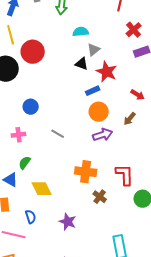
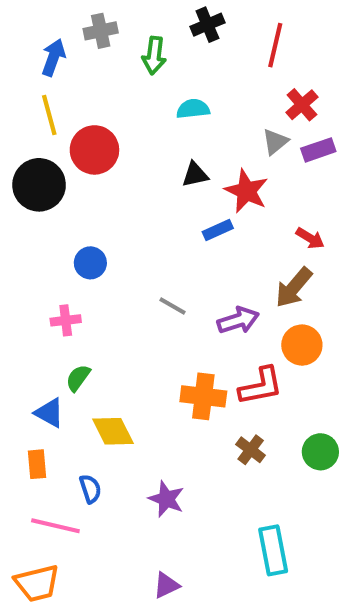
gray triangle: (94, 50) -> (275, 142), moved
black triangle: (82, 64) -> (195, 175), turned -32
orange circle: (99, 112) -> (302, 345), moved
brown arrow: (130, 119) -> (294, 288), size x1.5
gray line: (58, 134) -> (173, 306), moved
red L-shape: (125, 175) -> (261, 386), moved, turned 80
brown cross: (100, 197) -> (251, 450), moved

